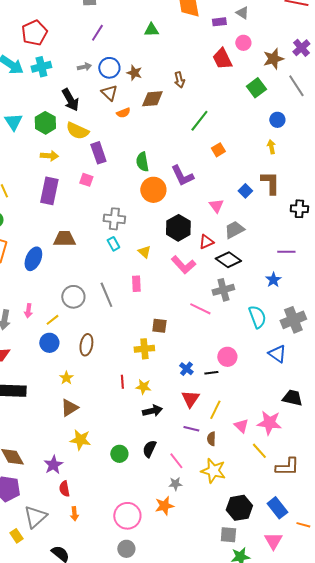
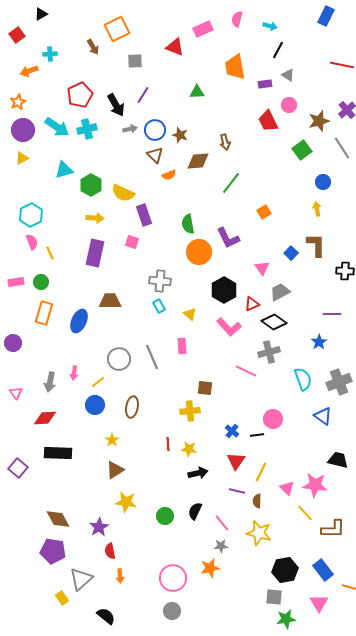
black arrow: (70, 100) -> (116, 105), moved
green line: (199, 121) -> (231, 183), moved
cyan triangle: (13, 122) -> (64, 170), moved, turned 48

